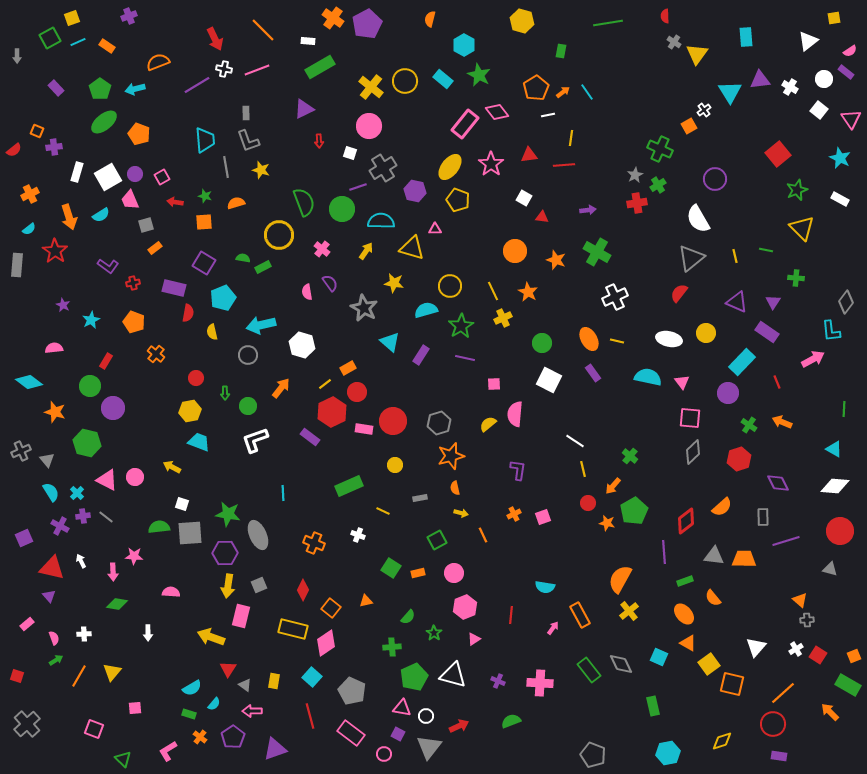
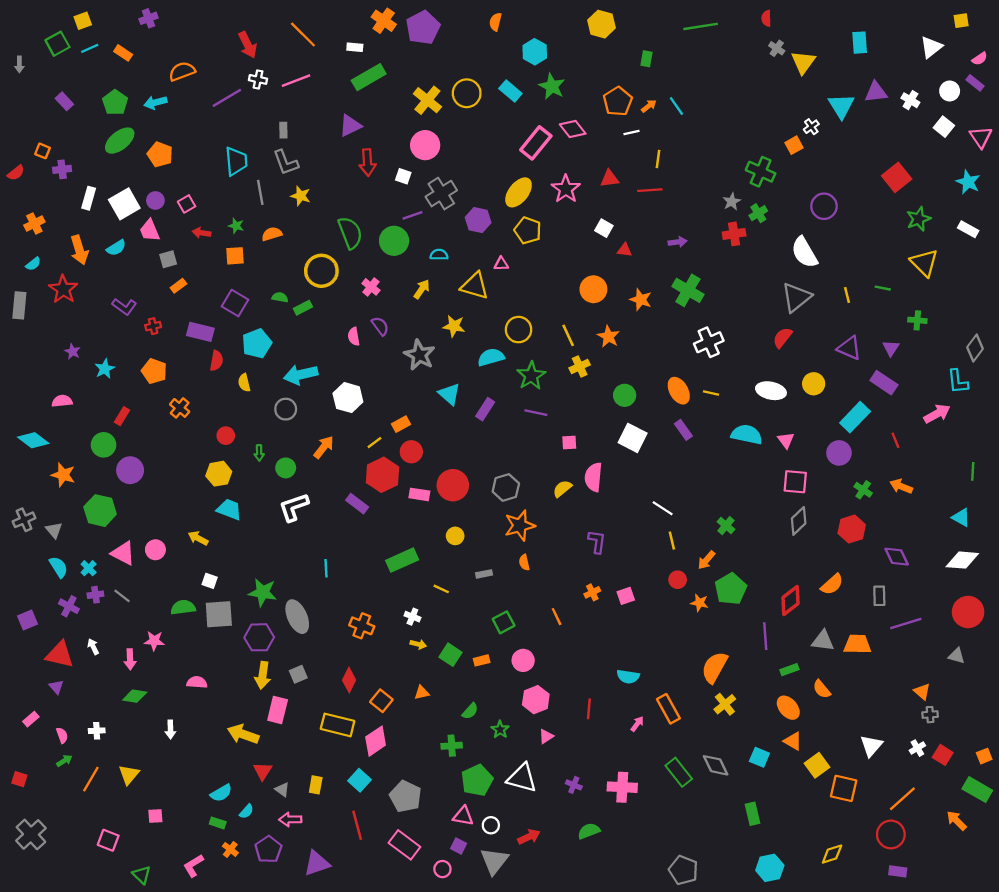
red arrow: (319, 141) -> (368, 162), size x1.6
cyan semicircle: (381, 221) -> (439, 255), size x0.6
yellow arrow: (461, 513) -> (418, 644), moved

